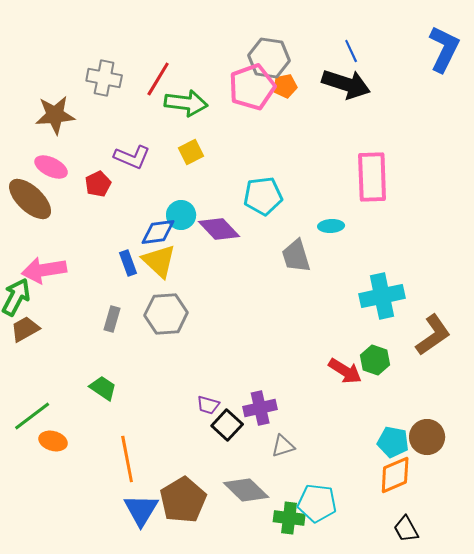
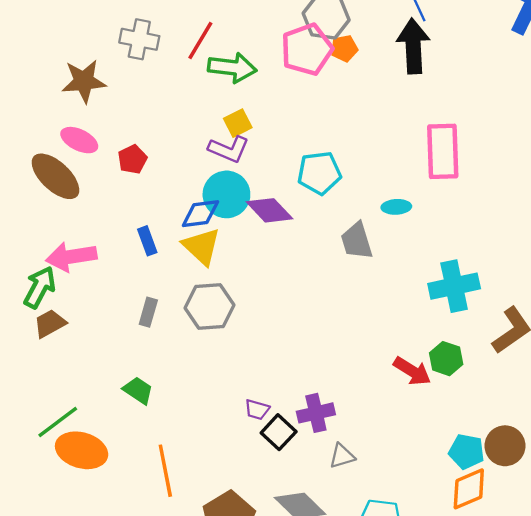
black arrow: (346, 84) -> (413, 46), turned -111
purple L-shape: (132, 157) -> (229, 149), moved
cyan circle: (181, 215) -> (226, 194), size x1.4
blue rectangle: (128, 263) -> (147, 241), moved
orange ellipse: (53, 441) -> (82, 450), size x1.6

